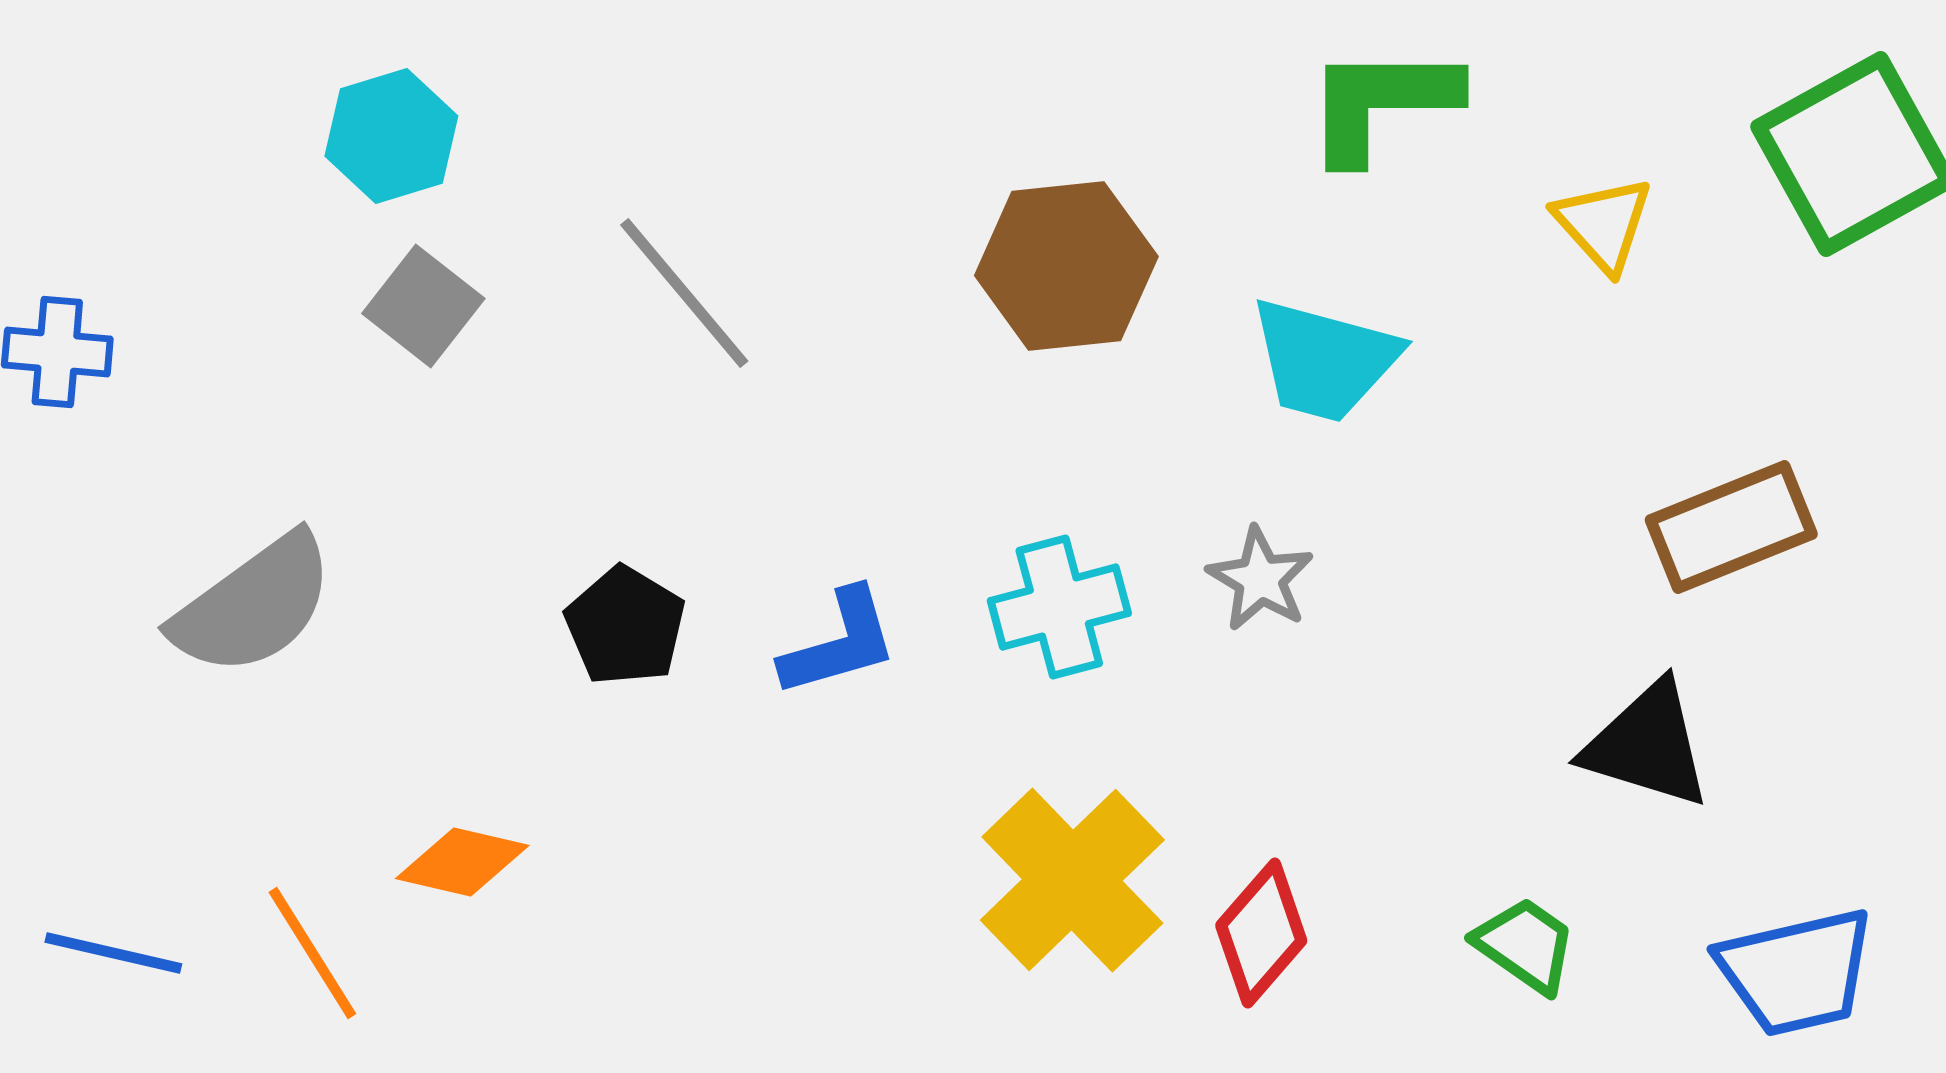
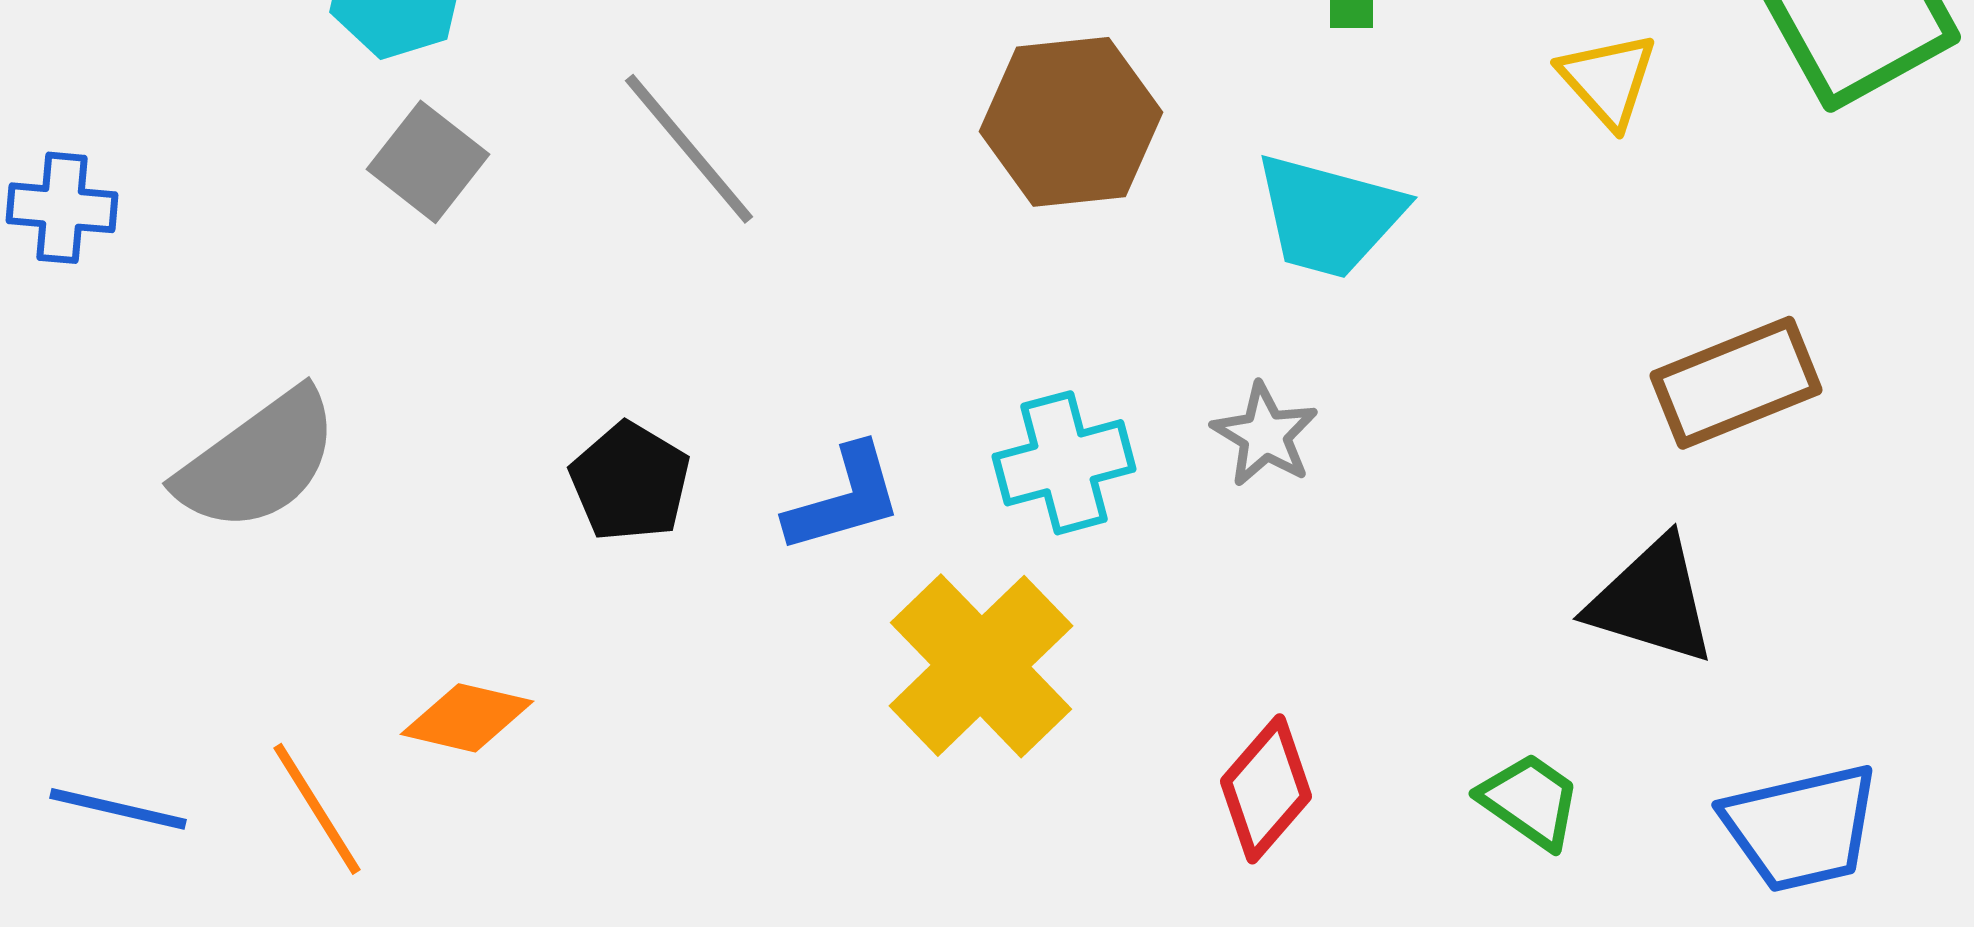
yellow cross: (1072, 880) -> (981, 666), moved

